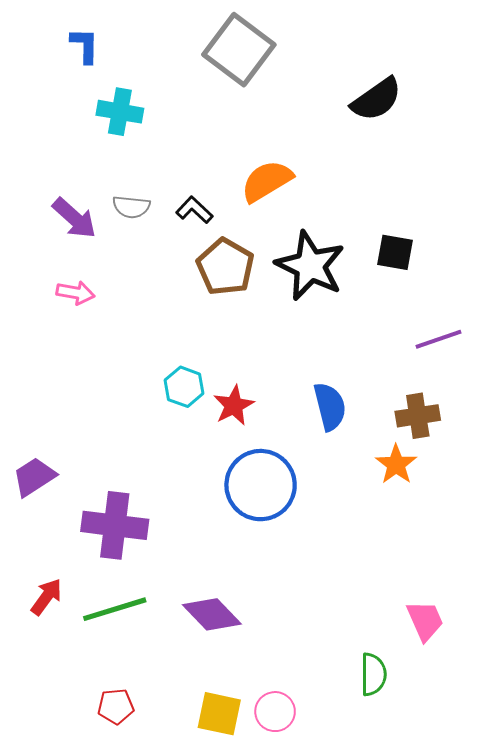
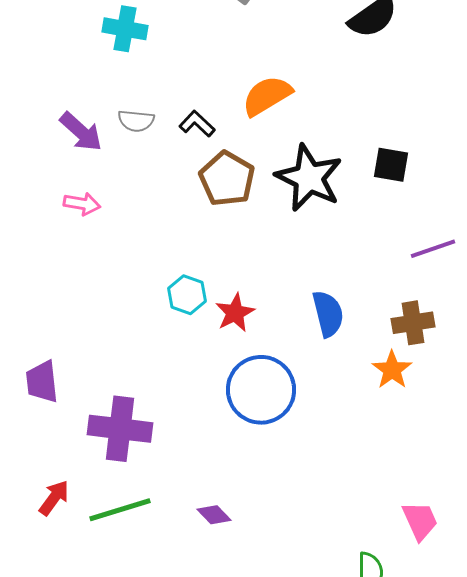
purple trapezoid: (34, 477) -> (42, 382), turned -63
purple diamond: (212, 614) -> (214, 515), size x0.6

